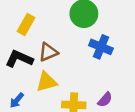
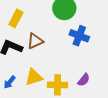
yellow triangle: (46, 82) -> (34, 77), moved

